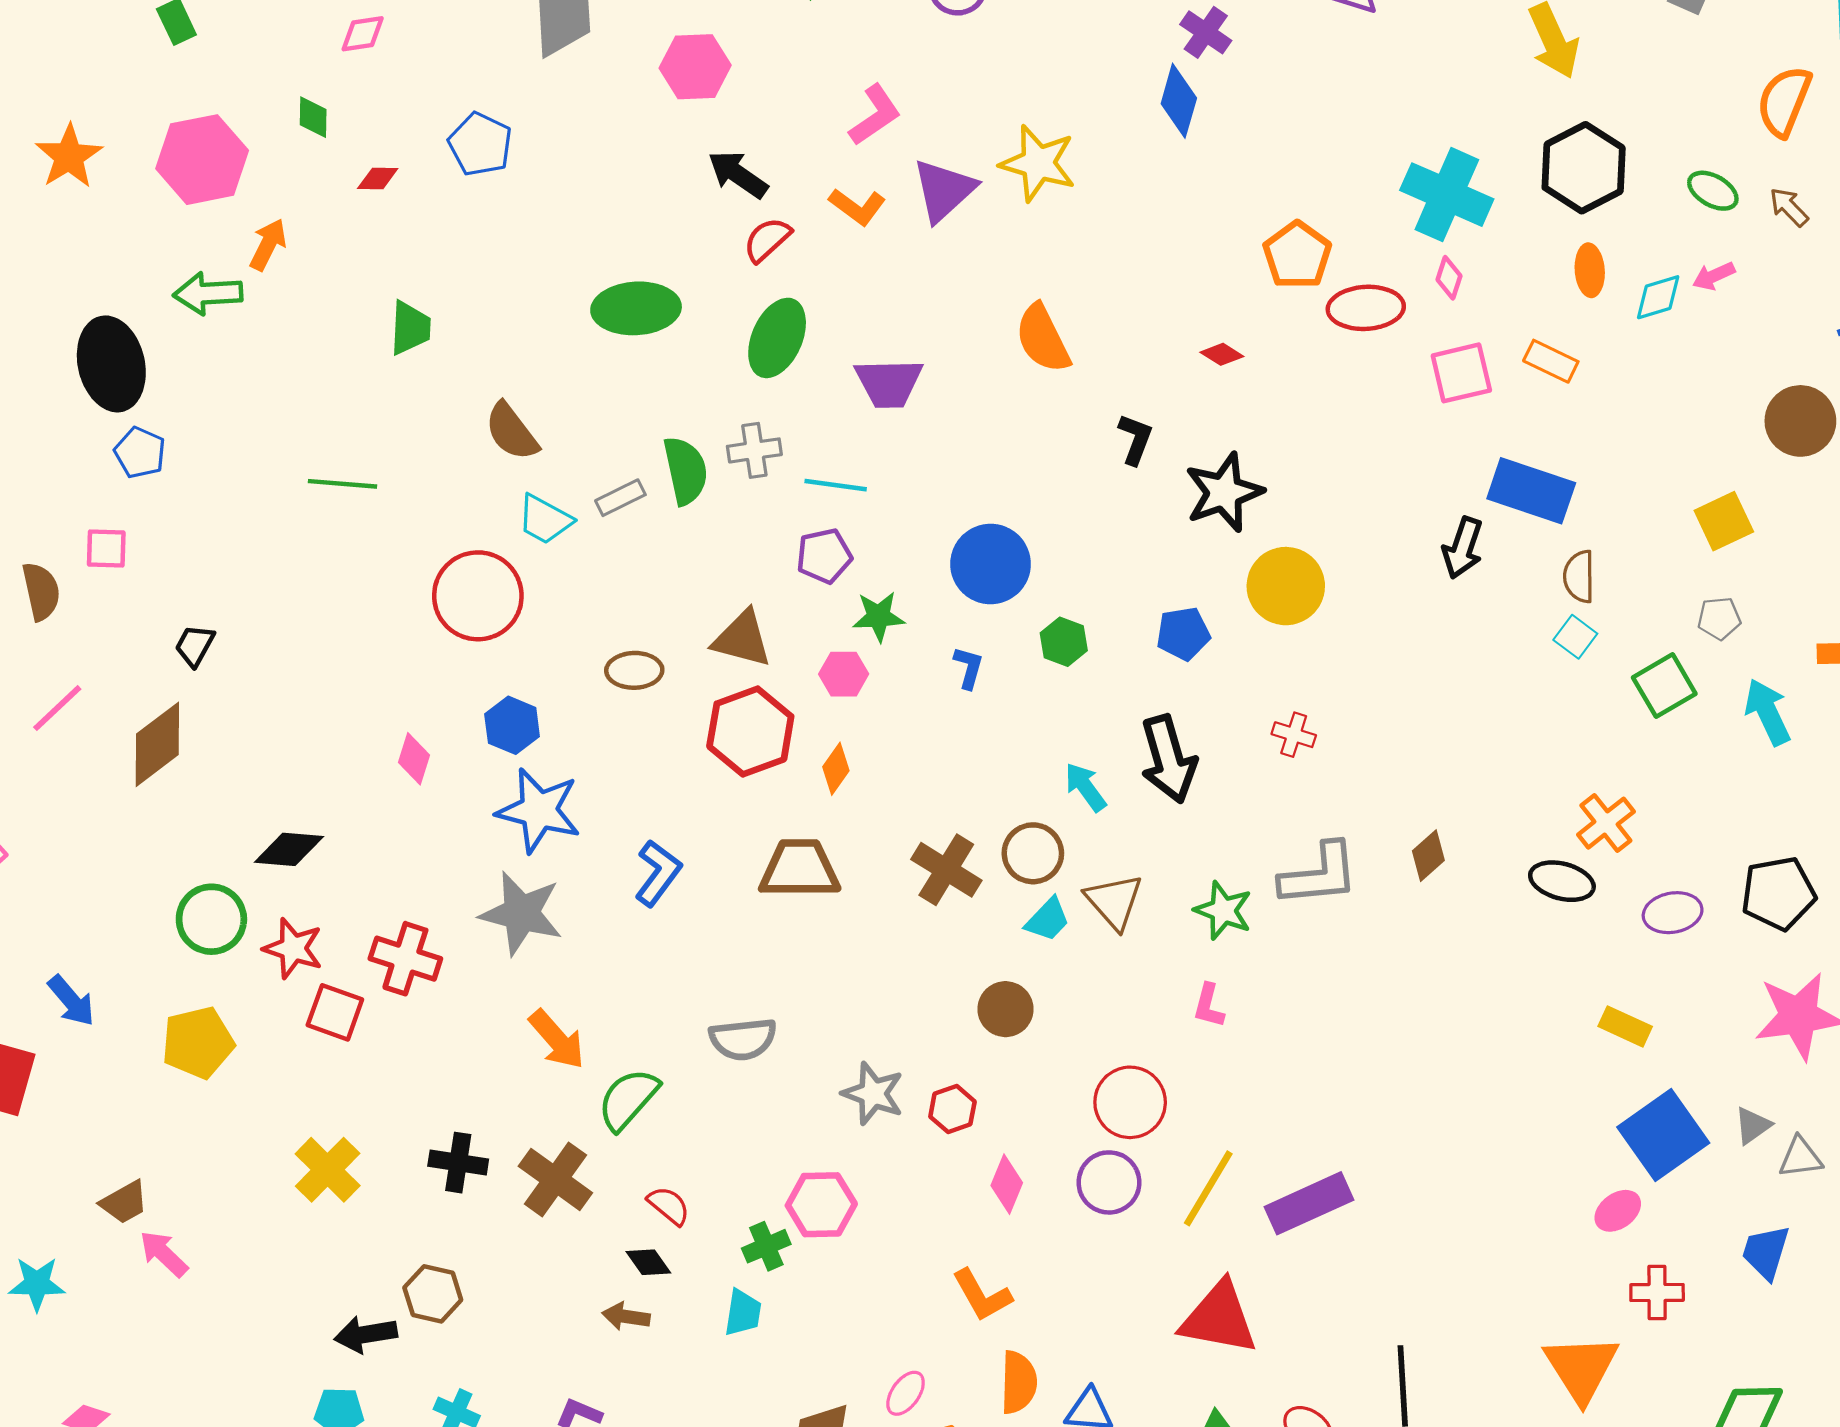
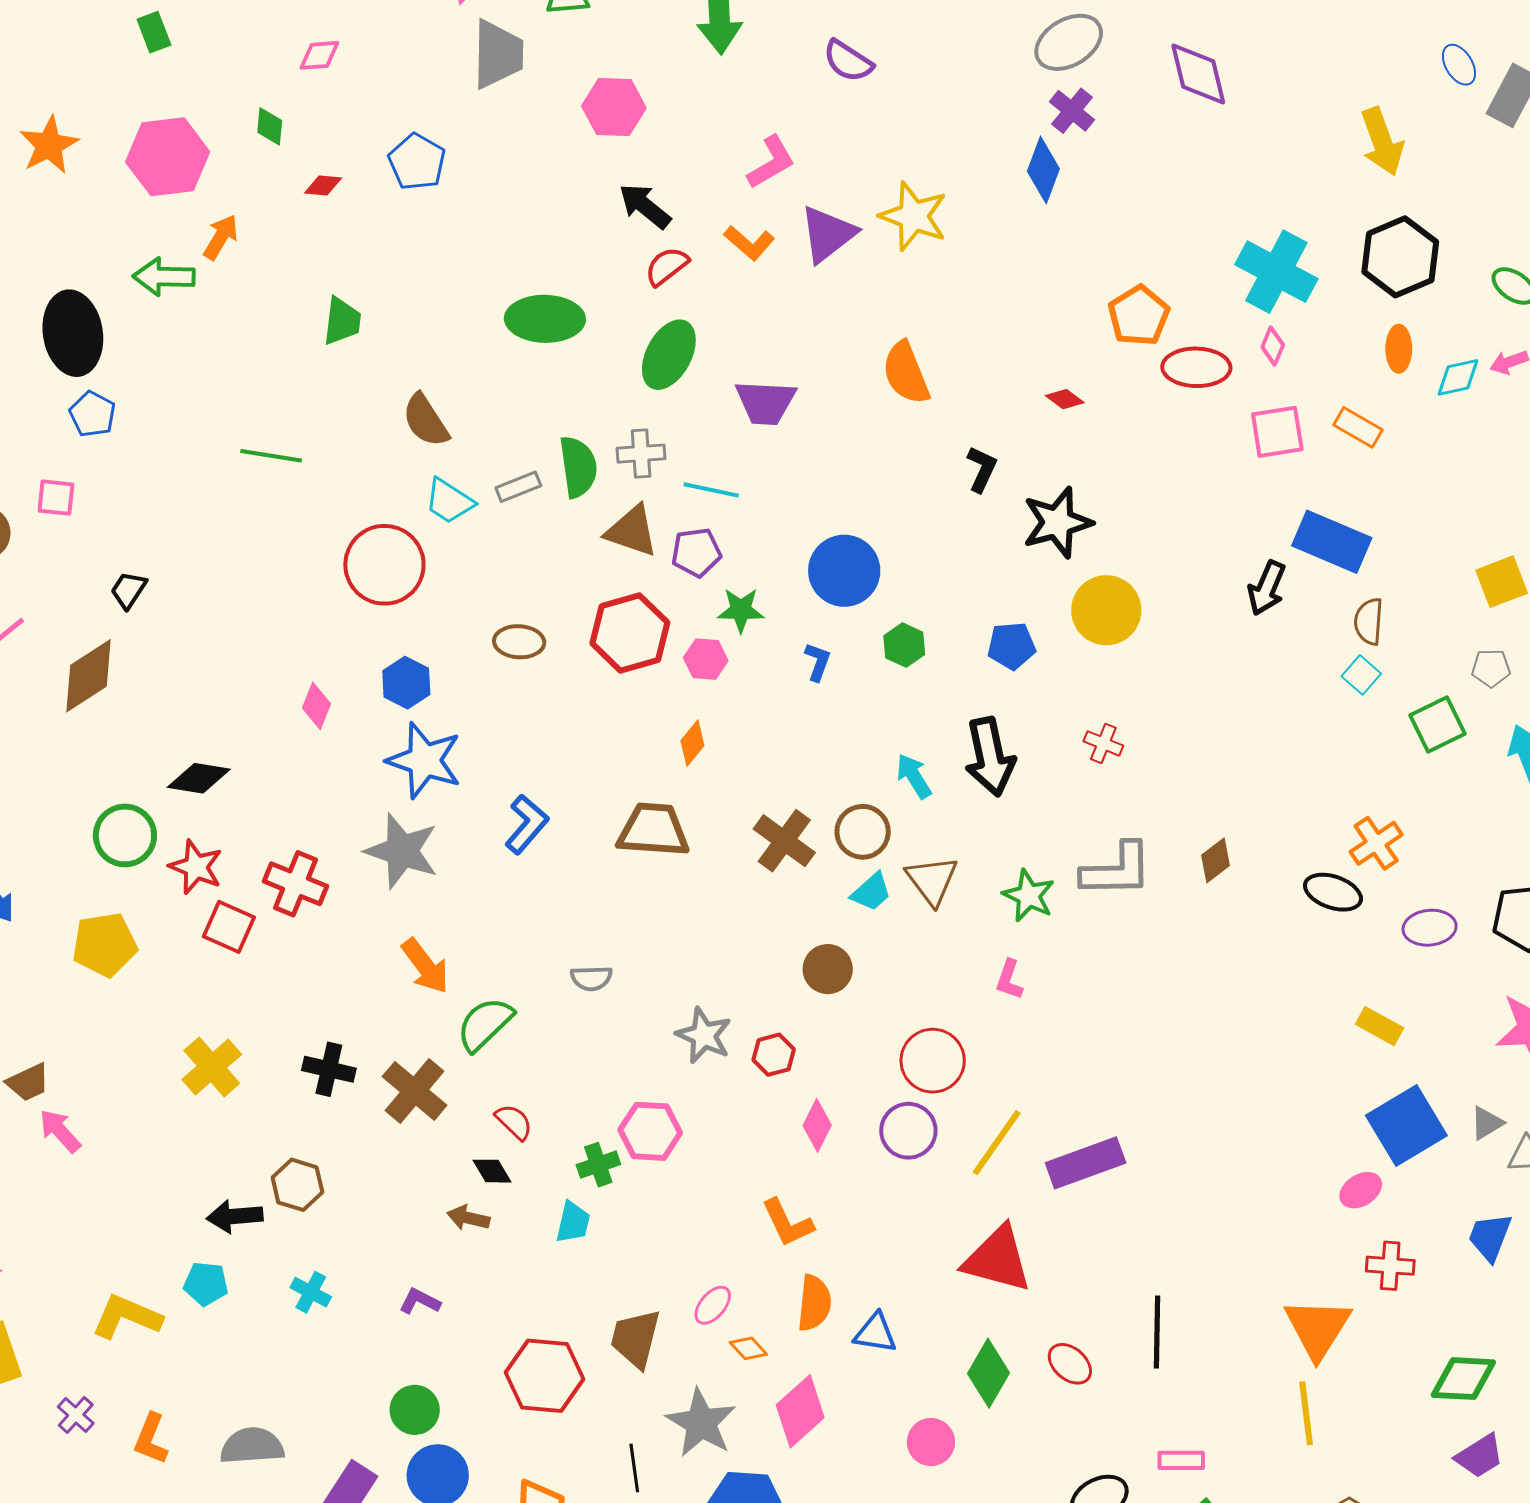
brown triangle: (742, 639) -> (632, 531), moved
red hexagon: (750, 731) -> (630, 633), moved
gray semicircle: (743, 1039) -> (591, 978), size x0.7

